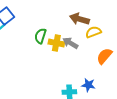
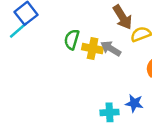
brown arrow: (79, 19) -> (123, 17), turned -138

